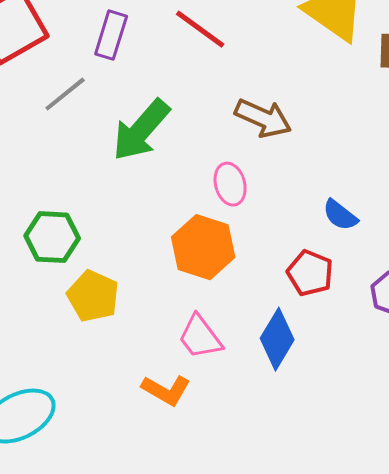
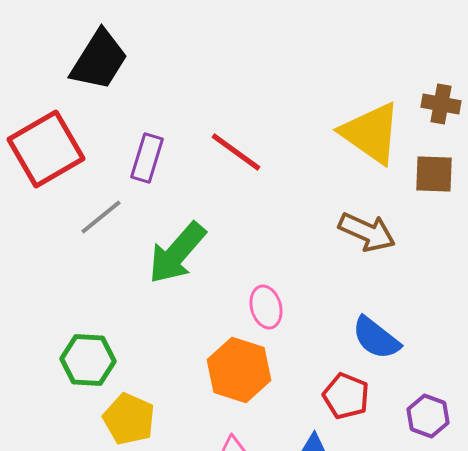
brown arrow: (263, 118) -> (367, 232), moved
blue semicircle: (340, 215) -> (376, 338), size x1.4

